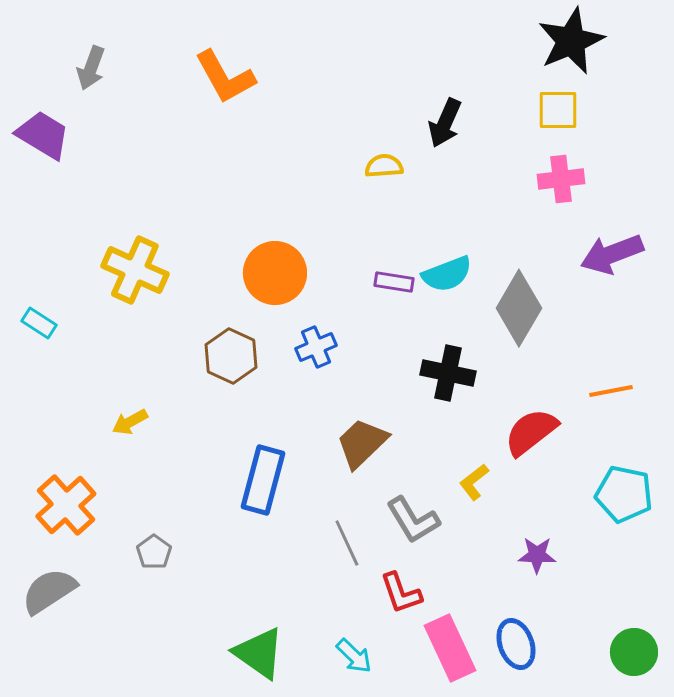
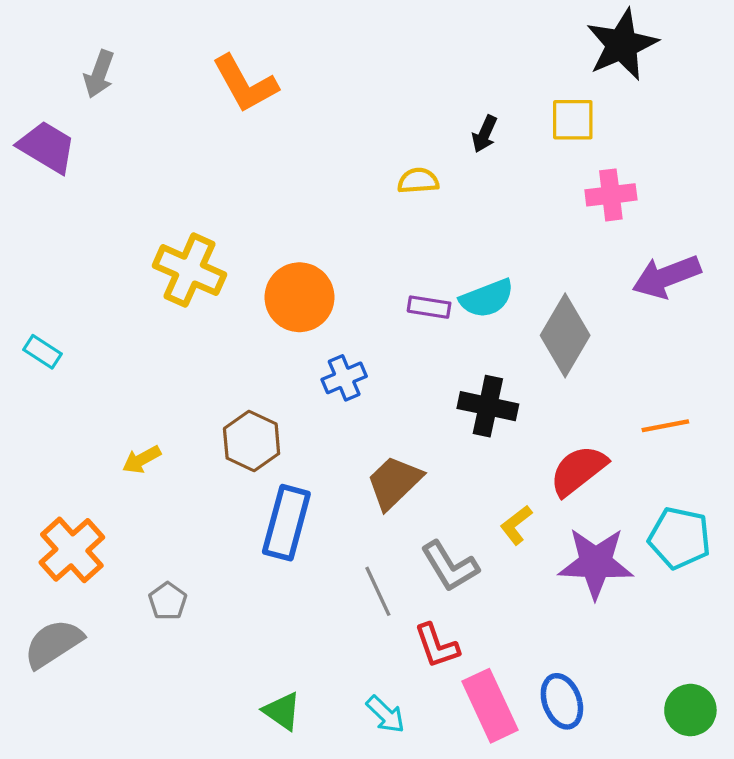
yellow square: (558, 110) -> (573, 120), moved
black arrow: (445, 123) -> (485, 134), size x0.7
yellow cross: (135, 270) -> (189, 270), moved
brown hexagon: (231, 356) -> (252, 441), moved
purple star: (537, 555) -> (596, 563), moved, size x1.8
green triangle: (259, 653) -> (282, 711), size x0.7

